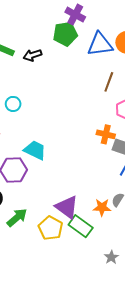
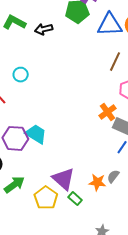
orange cross: (106, 134) -> (107, 112), turned 36
cyan trapezoid: (35, 150) -> (36, 134), moved
green rectangle: (81, 226) -> (75, 199), size x0.6

